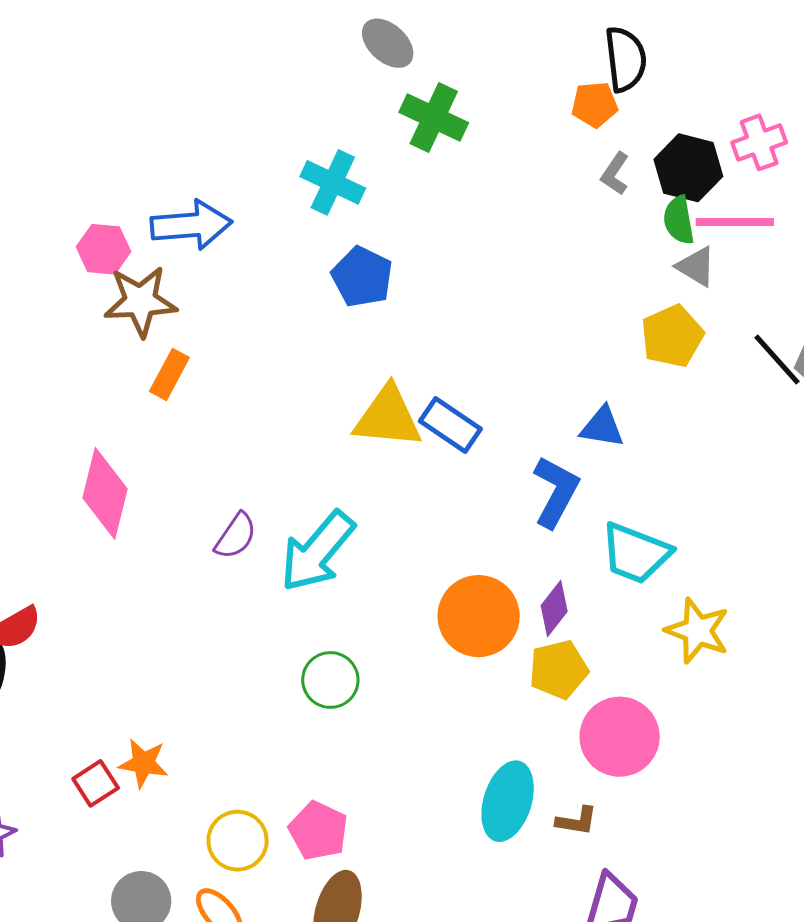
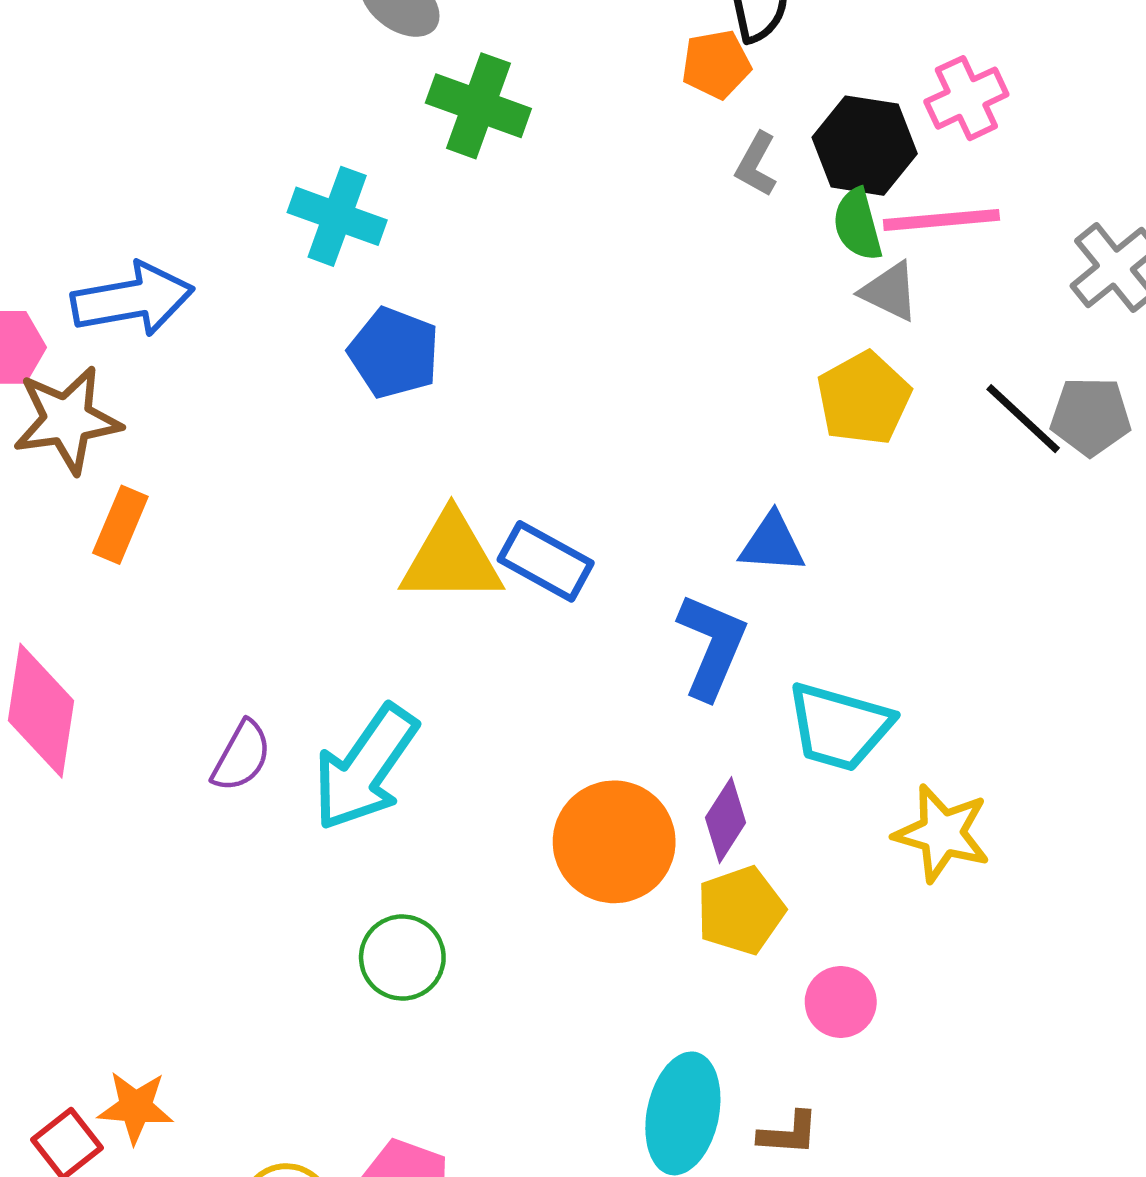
pink circle: (620, 737) -> (841, 1002), size x0.6

